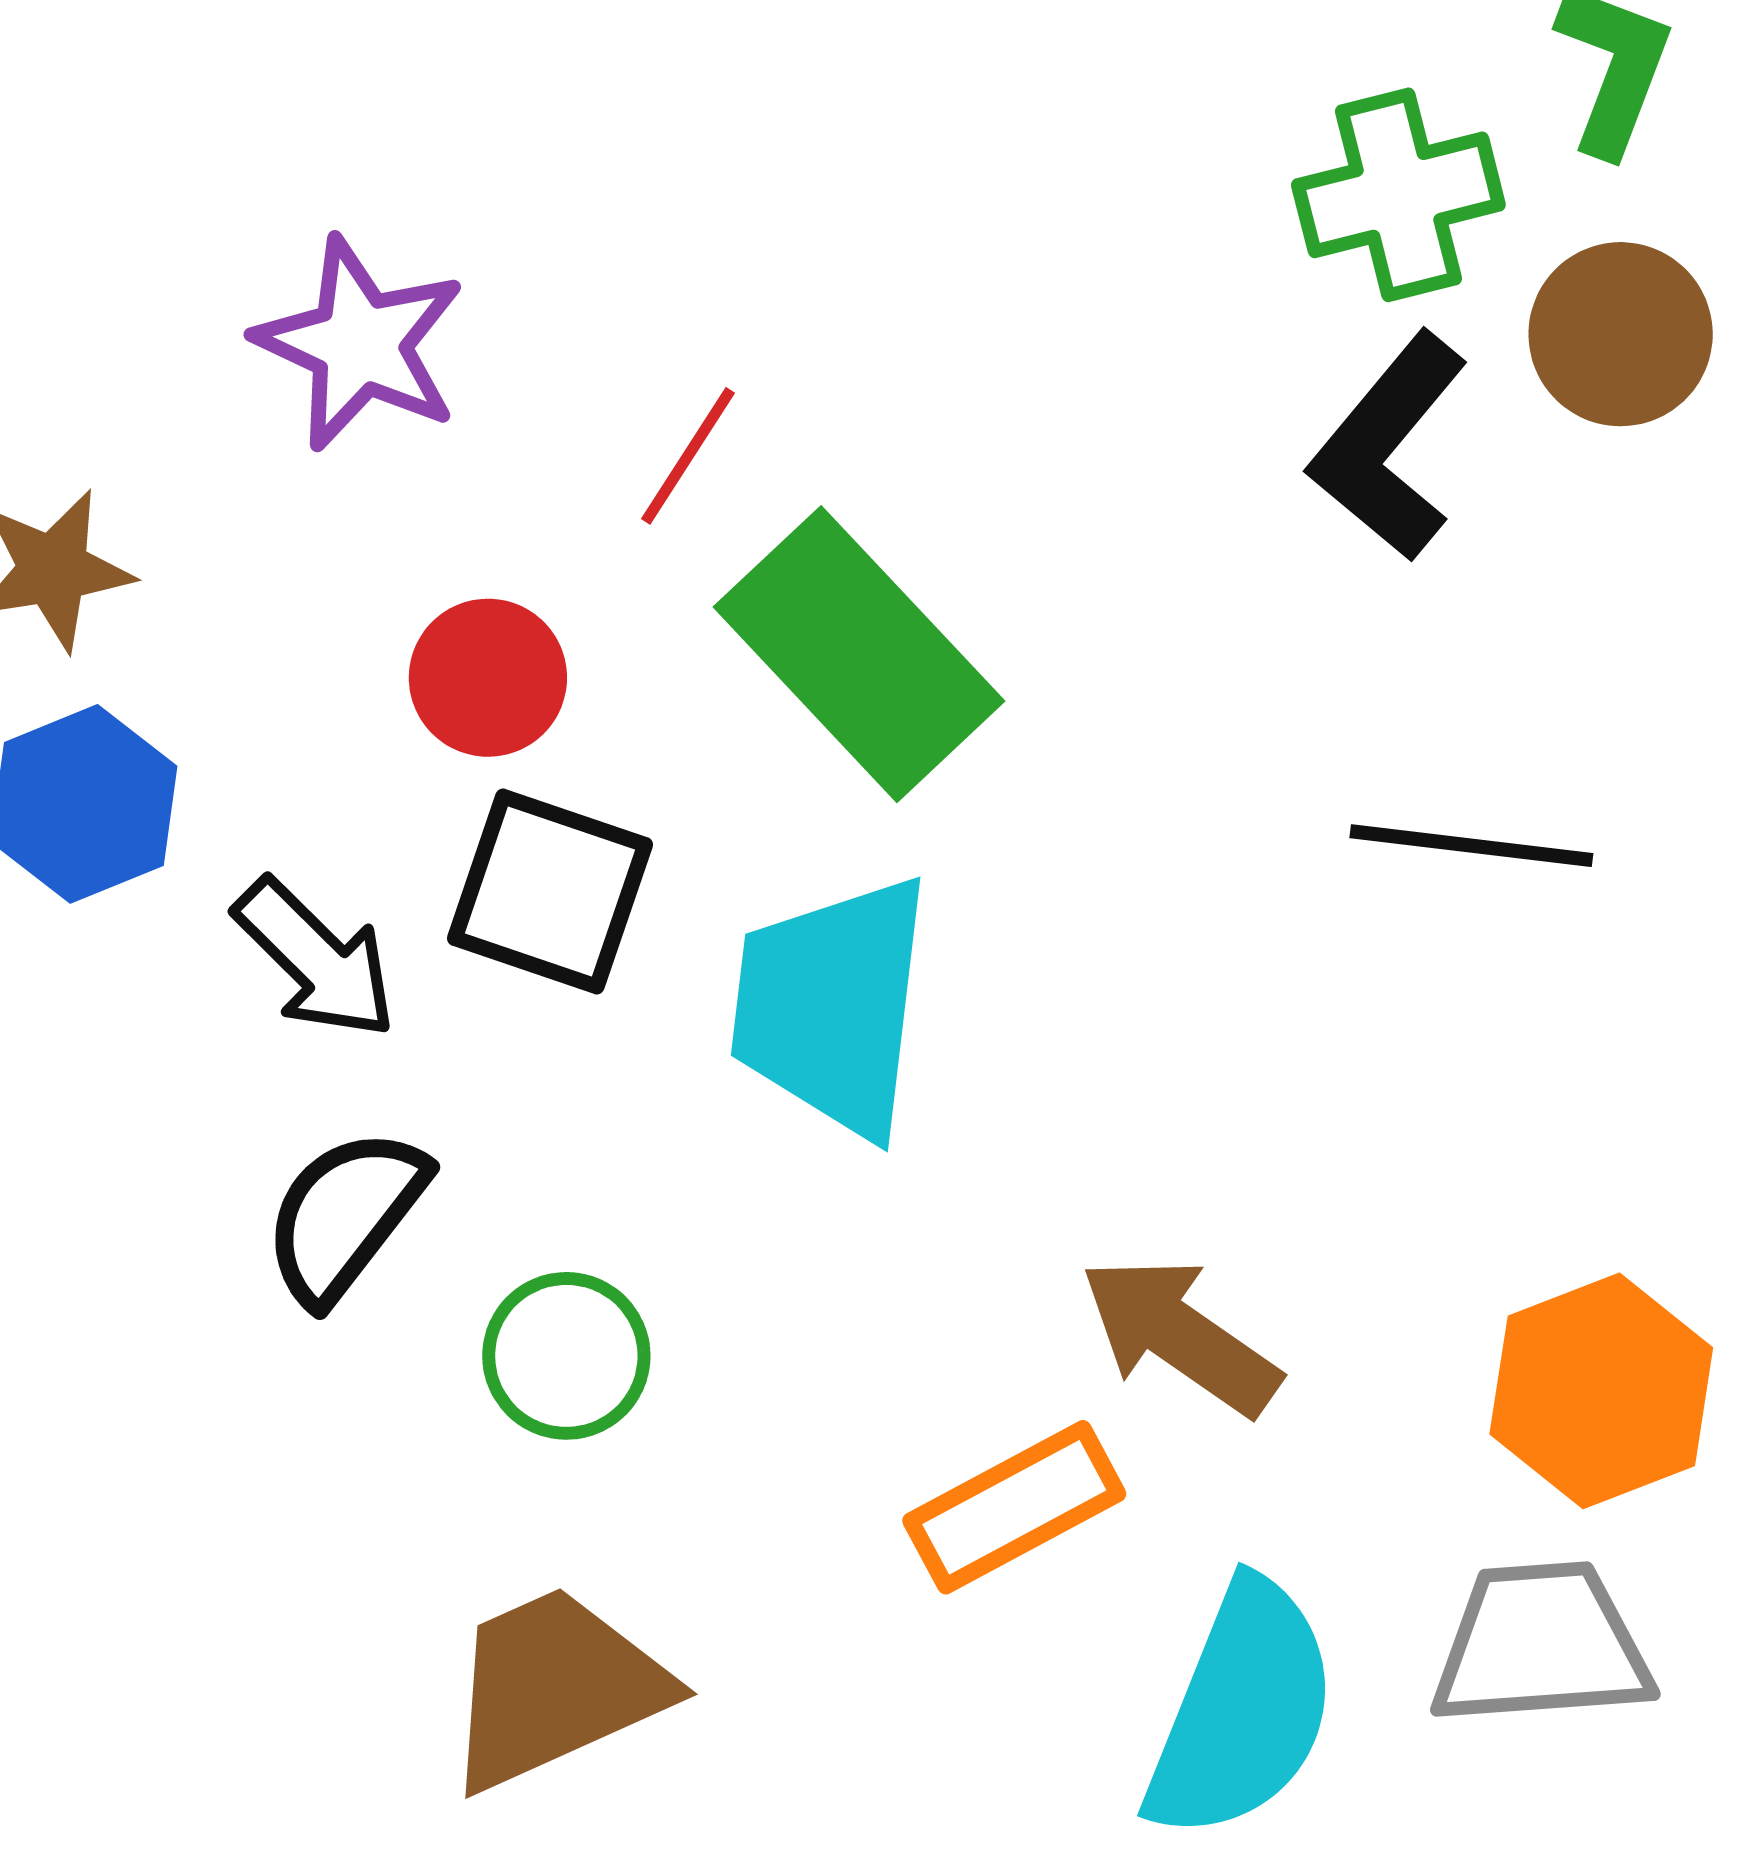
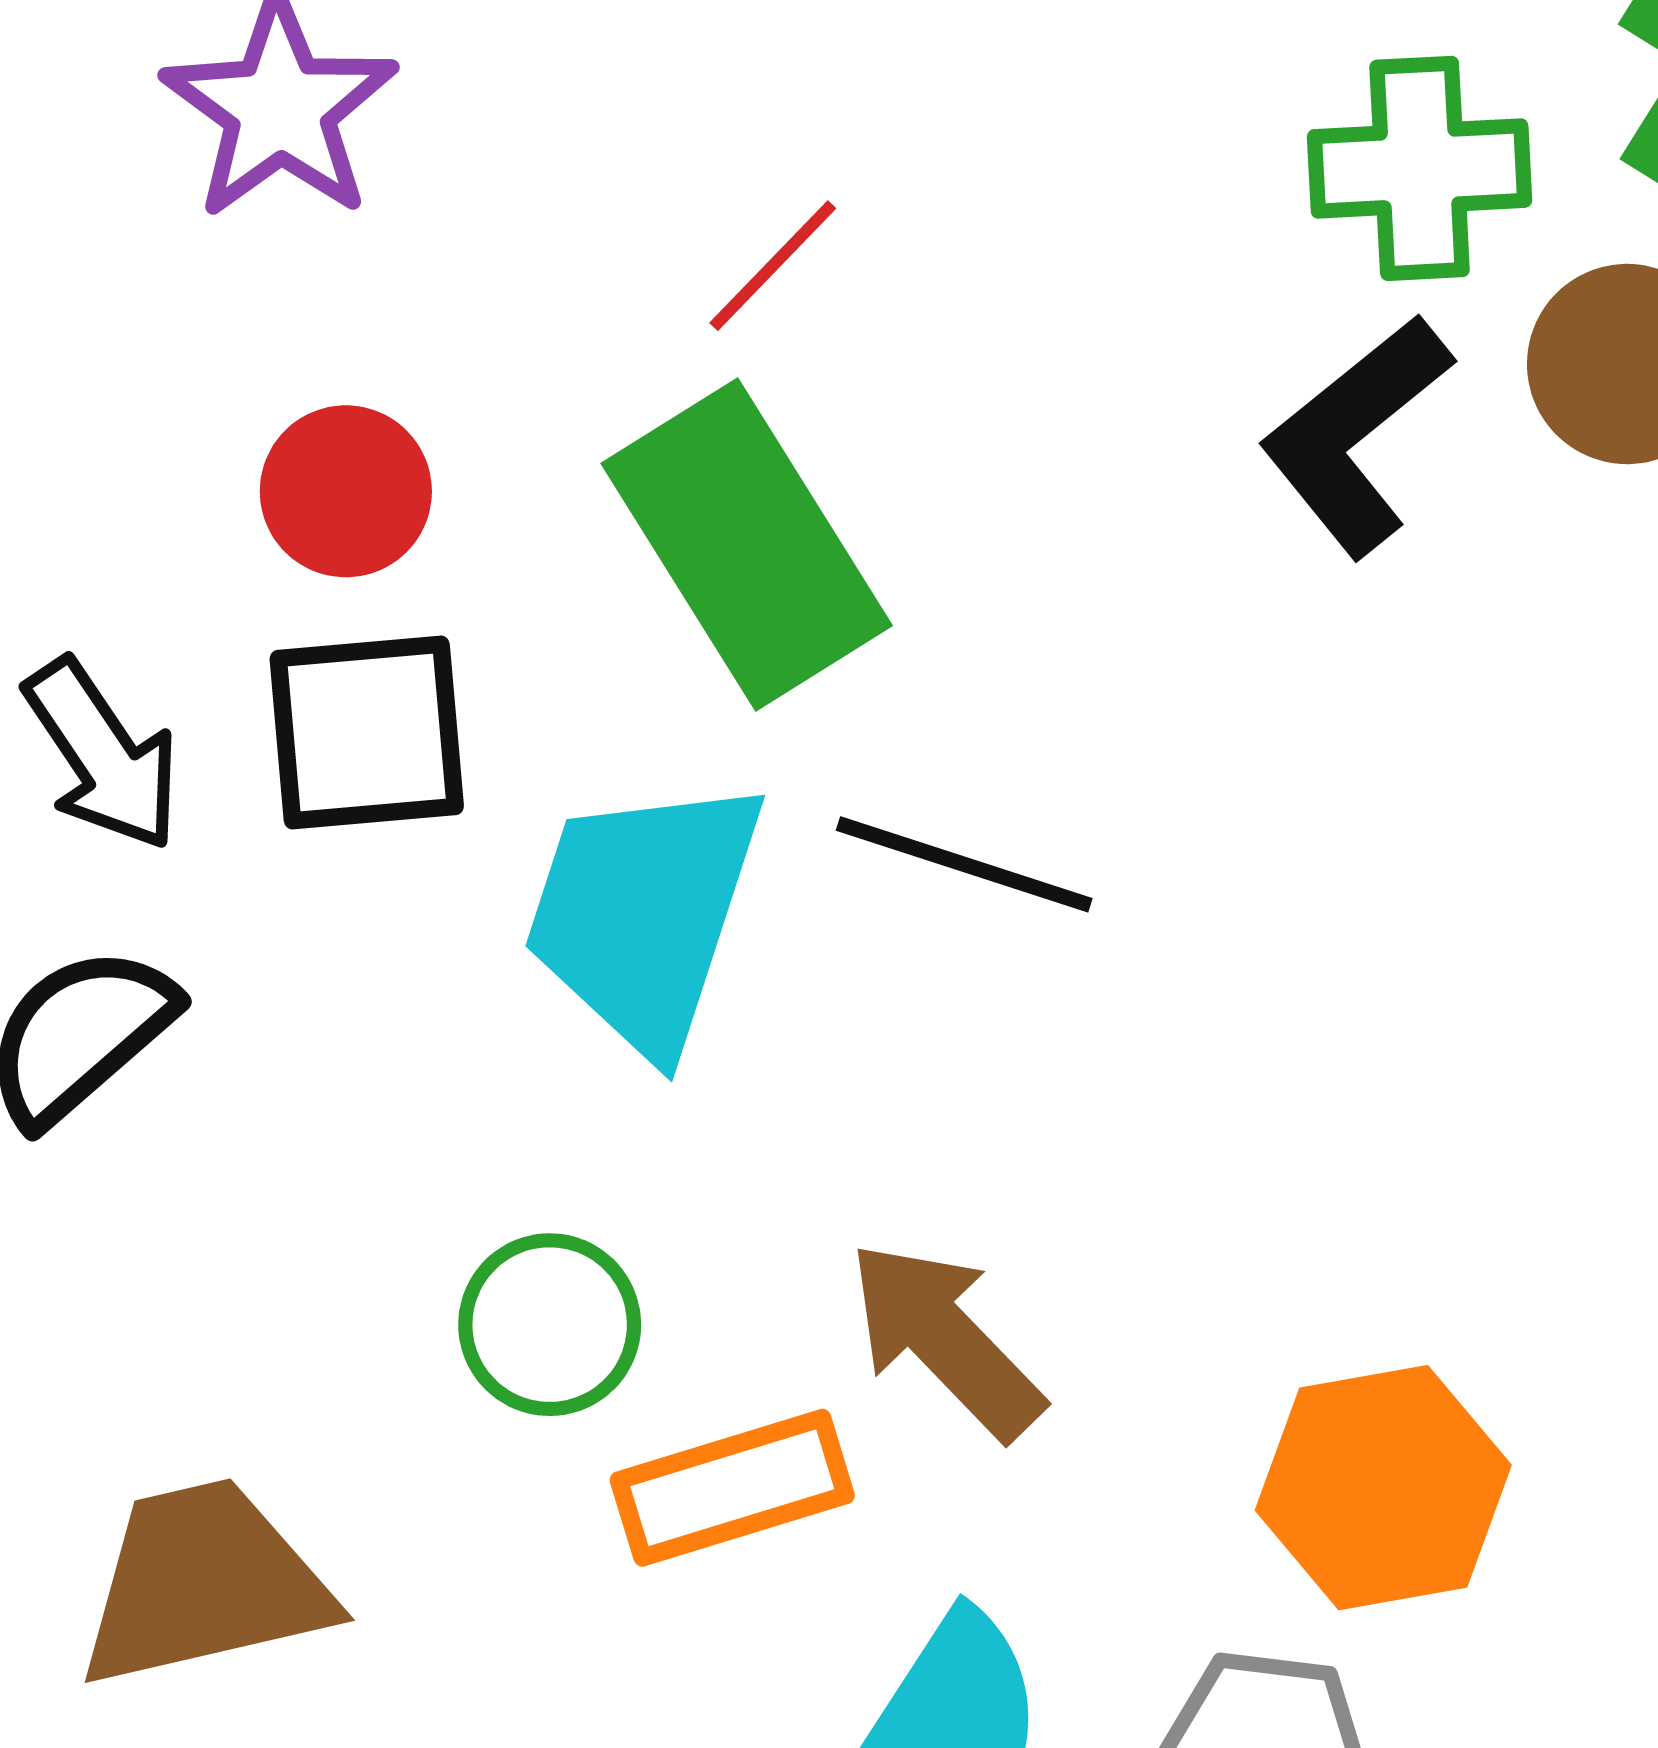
red line: (688, 456) -> (773, 266), moved
black line: (1471, 846) -> (964, 864), moved
black square: (550, 892) -> (367, 733), turned -35
green circle: (566, 1356) -> (550, 1325), moved

